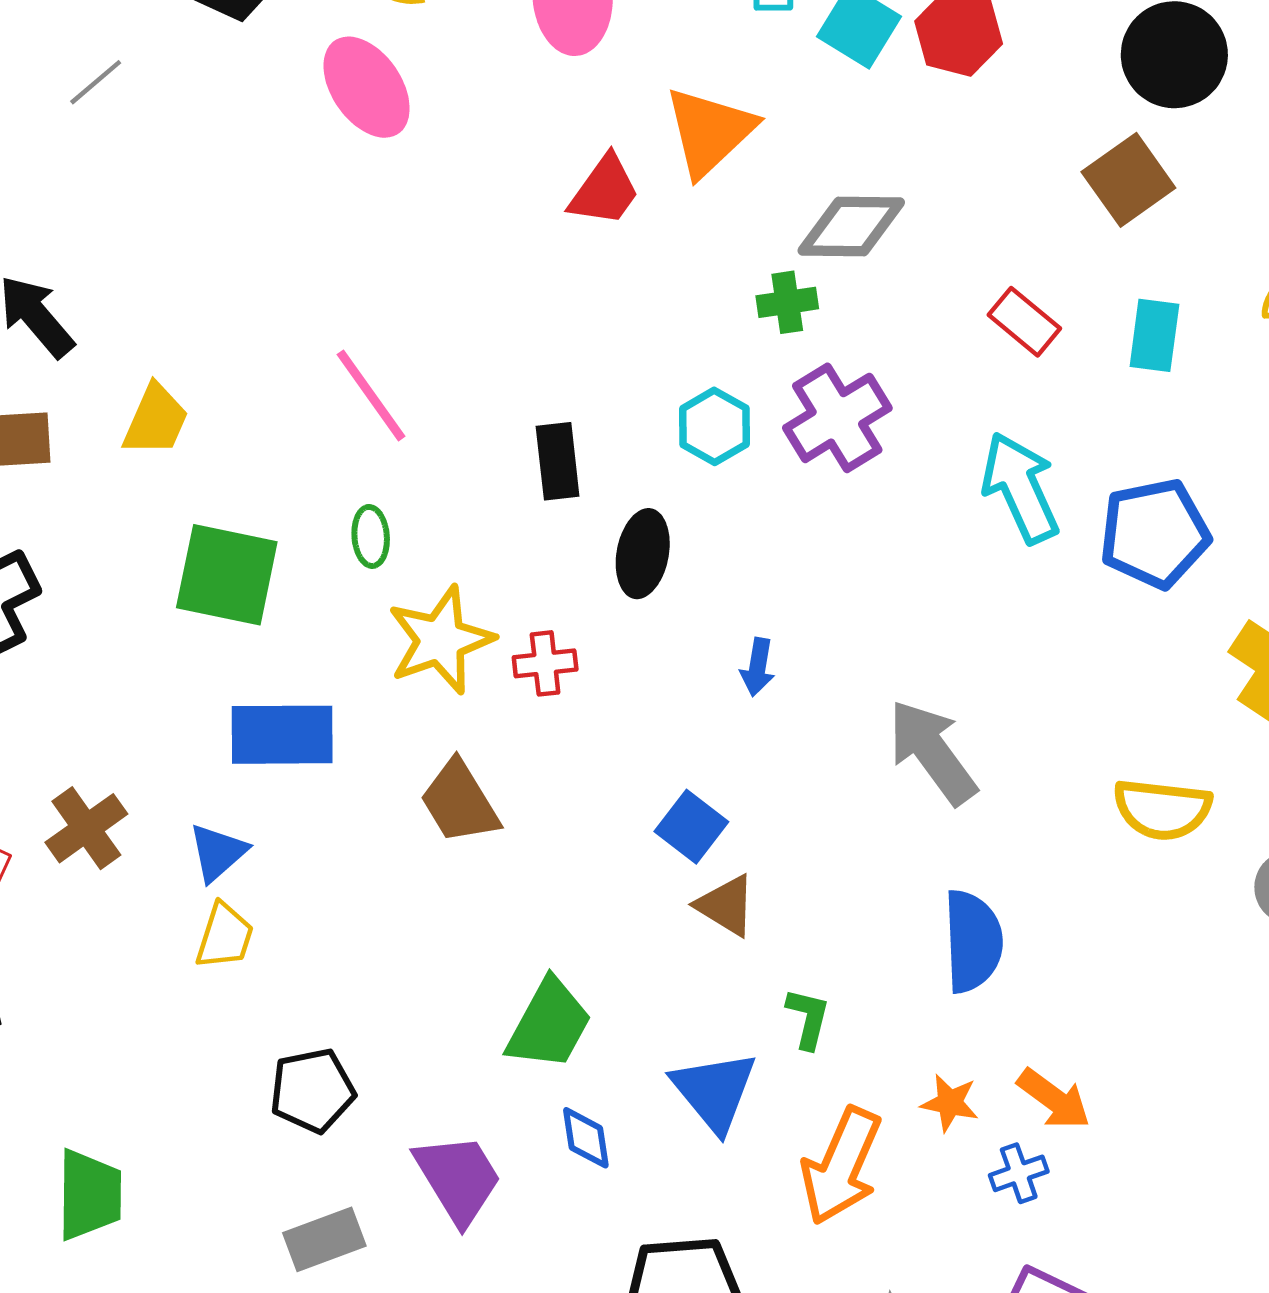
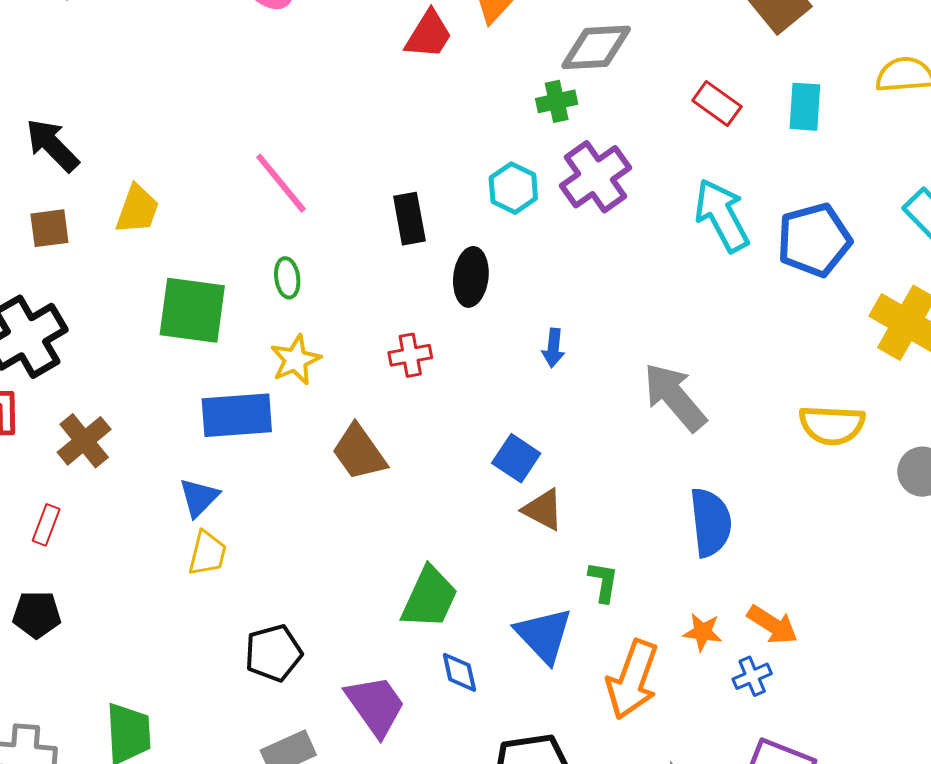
yellow star: (441, 640) -> (296, 360), moved, size x0.7
brown cross: (86, 828) -> (84, 441), moved

